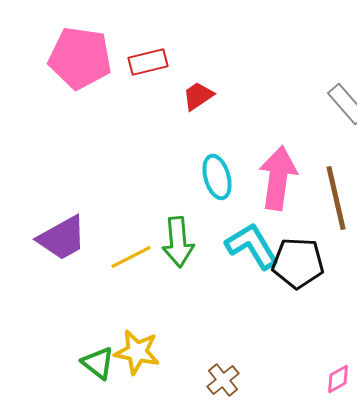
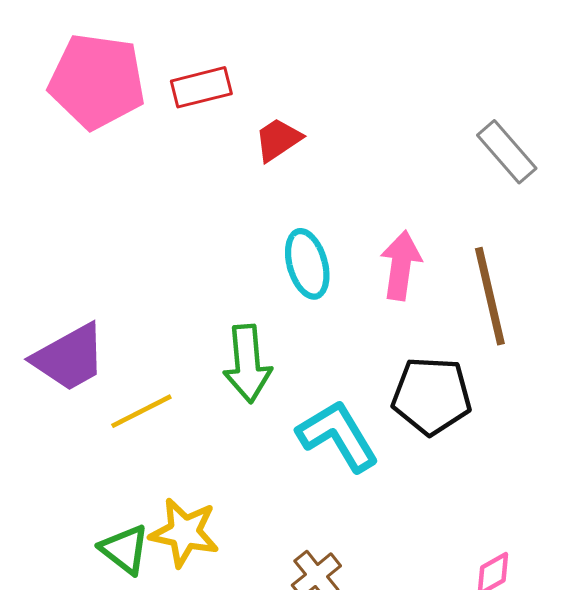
pink arrow: (278, 178) -> (401, 265), size x0.7
cyan L-shape: (252, 246) -> (338, 436), moved
yellow line: (131, 257) -> (141, 411), moved

